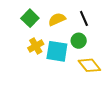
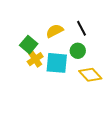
green square: (30, 18) -> (29, 45), moved

